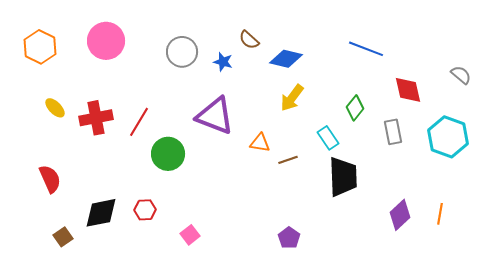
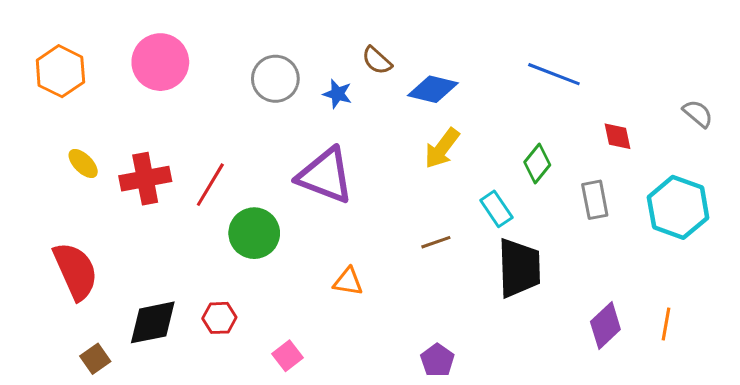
red diamond: (408, 90) -> (618, 136), size x0.7
orange triangle: (260, 143) -> (348, 282), moved
red semicircle: (50, 179) -> (76, 271), size x1.4

